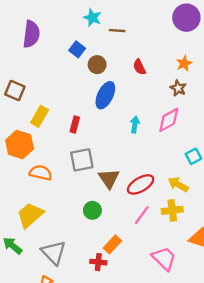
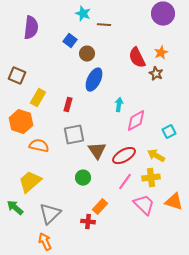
red semicircle: (139, 67) -> (137, 58), moved, size x1.5
pink diamond: (169, 120) -> (136, 121), moved
gray triangle: (54, 253) -> (50, 214), turned 30
pink trapezoid: (164, 258) -> (144, 205), moved

